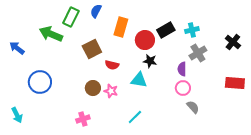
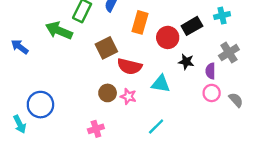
cyan cross: (192, 30) -> (222, 16), moved
black star: (150, 61) -> (186, 62), moved
red semicircle: (112, 65) -> (130, 66), size x1.5
blue circle: (40, 82) -> (40, 105), moved
gray semicircle: (193, 107) -> (236, 100), moved

